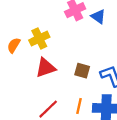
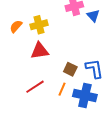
brown square: (82, 71) -> (70, 69), moved

